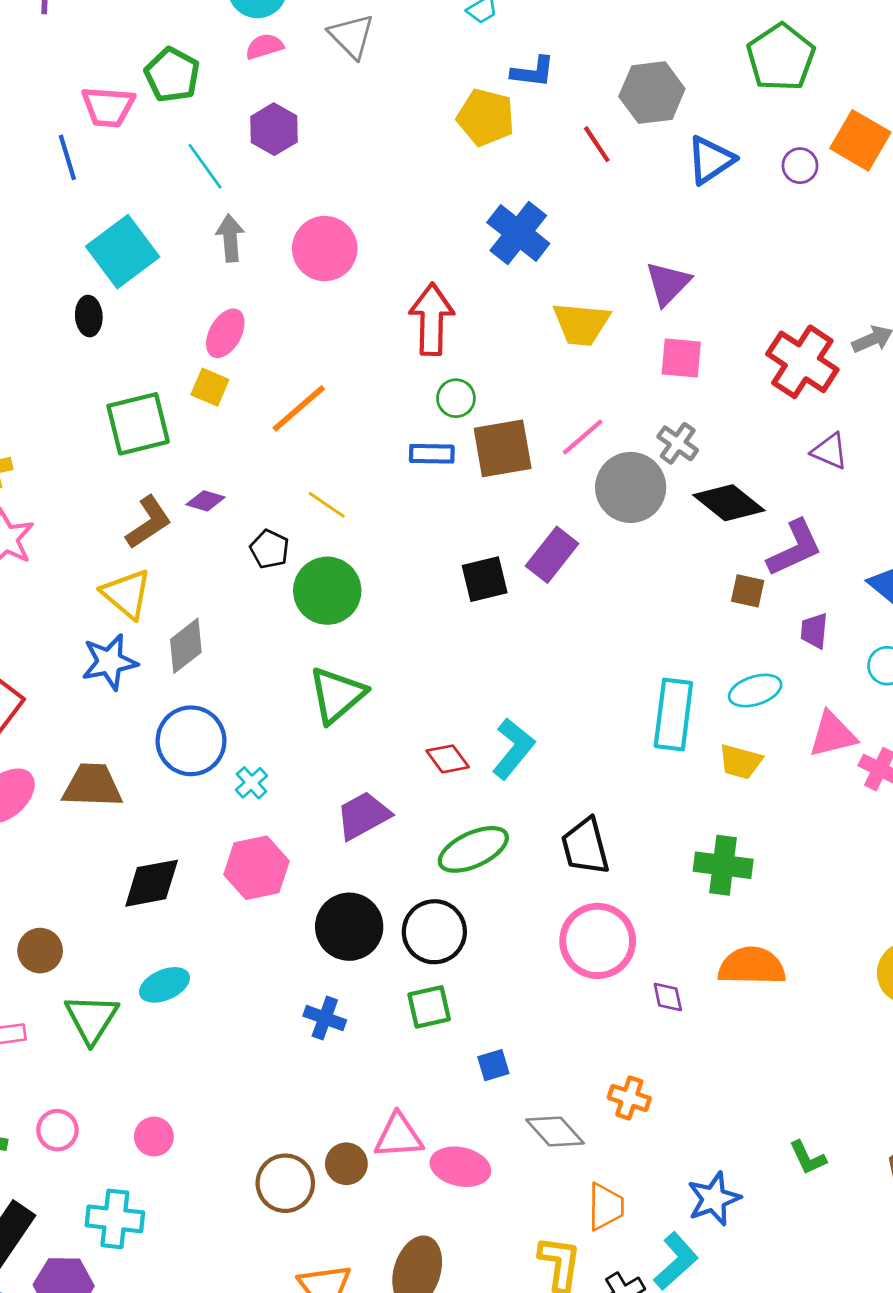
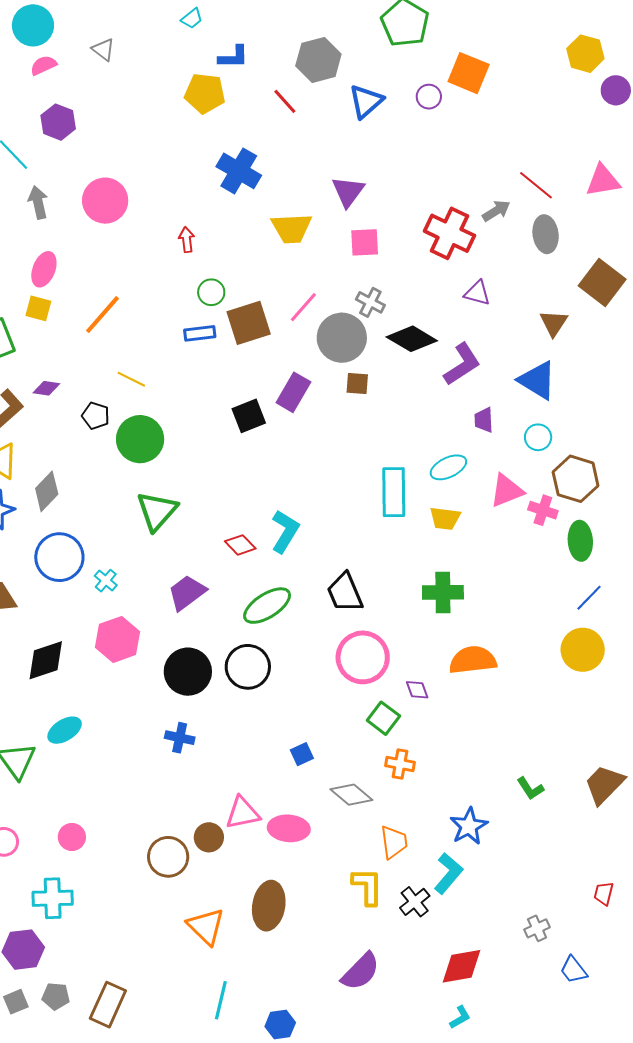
gray triangle: (352, 36) -> (103, 50), size x0.7
red arrow: (432, 319) -> (187, 240), size x0.5
brown square: (748, 591) -> (357, 383), moved
green square: (429, 1007) -> (383, 718), moved, turned -32

